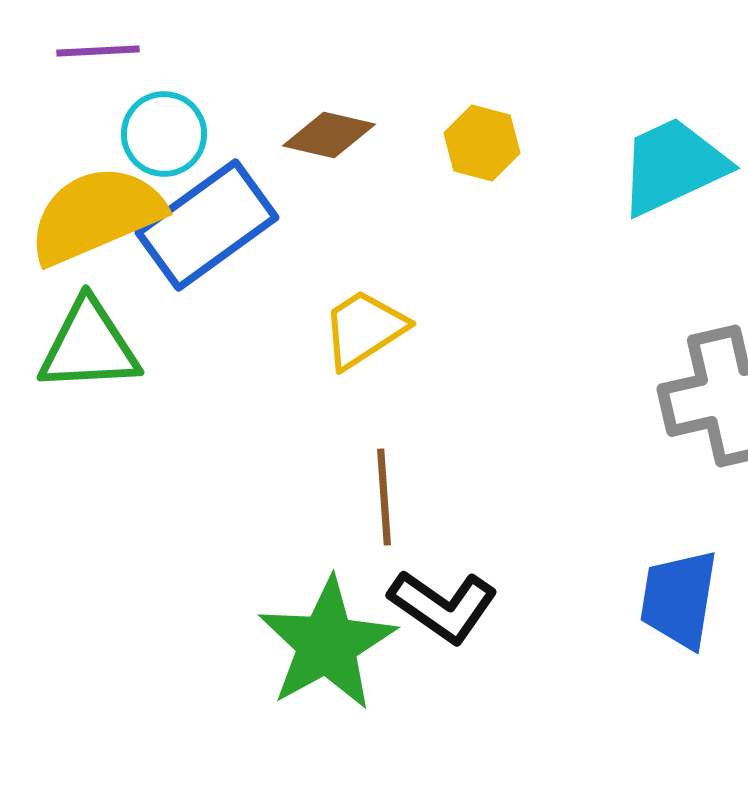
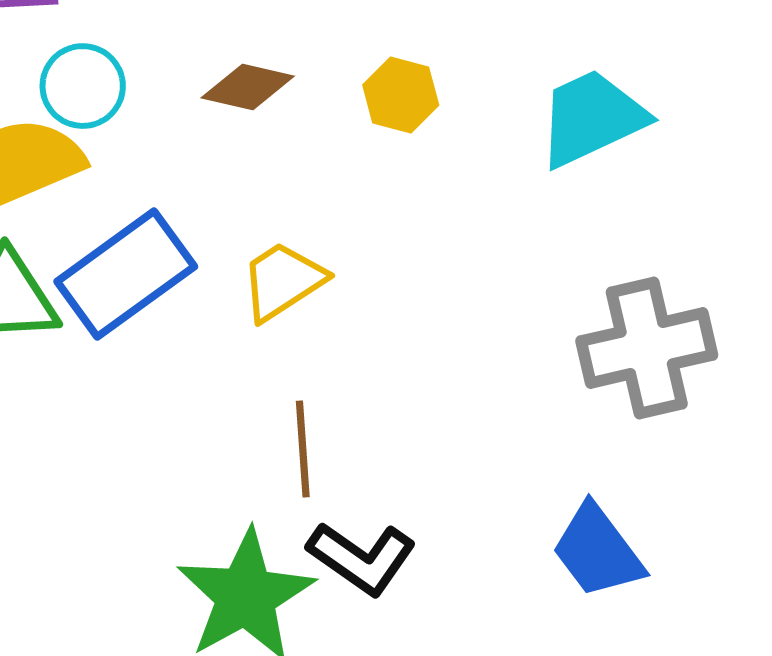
blue rectangle: (207, 225) -> (126, 274), moved
blue trapezoid: (679, 599) -> (598, 551), turned -46

